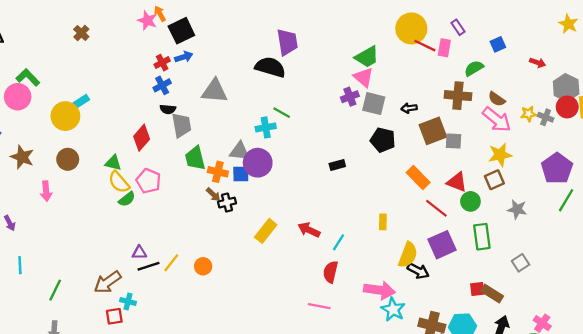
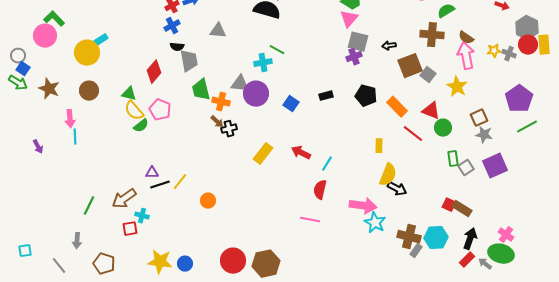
pink triangle: (364, 77) -> (349, 19), turned 30
gray triangle: (214, 91) -> (218, 31), size x0.7
purple cross: (350, 97) -> (354, 57), moved
pink arrow: (497, 119) -> (466, 56), turned -140
black pentagon: (383, 140) -> (366, 96), moved
gray square: (453, 141) -> (428, 75), turned 35
yellow star: (500, 155) -> (457, 87), moved, turned -30
blue square: (241, 174) -> (291, 104), moved, turned 35
brown square: (494, 180) -> (479, 118), moved
green line: (566, 200) -> (527, 127), turned 30
yellow rectangle: (383, 222) -> (379, 146), moved
green rectangle: (482, 237) -> (453, 159), size x0.7
purple square: (442, 245) -> (495, 166), moved
gray square: (521, 263) -> (466, 168), moved
cyan line: (20, 265) -> (75, 137), moved
orange circle: (203, 266) -> (208, 201), moved
red square: (477, 289) -> (449, 205), turned 32
green line: (55, 290) -> (89, 206), moved

